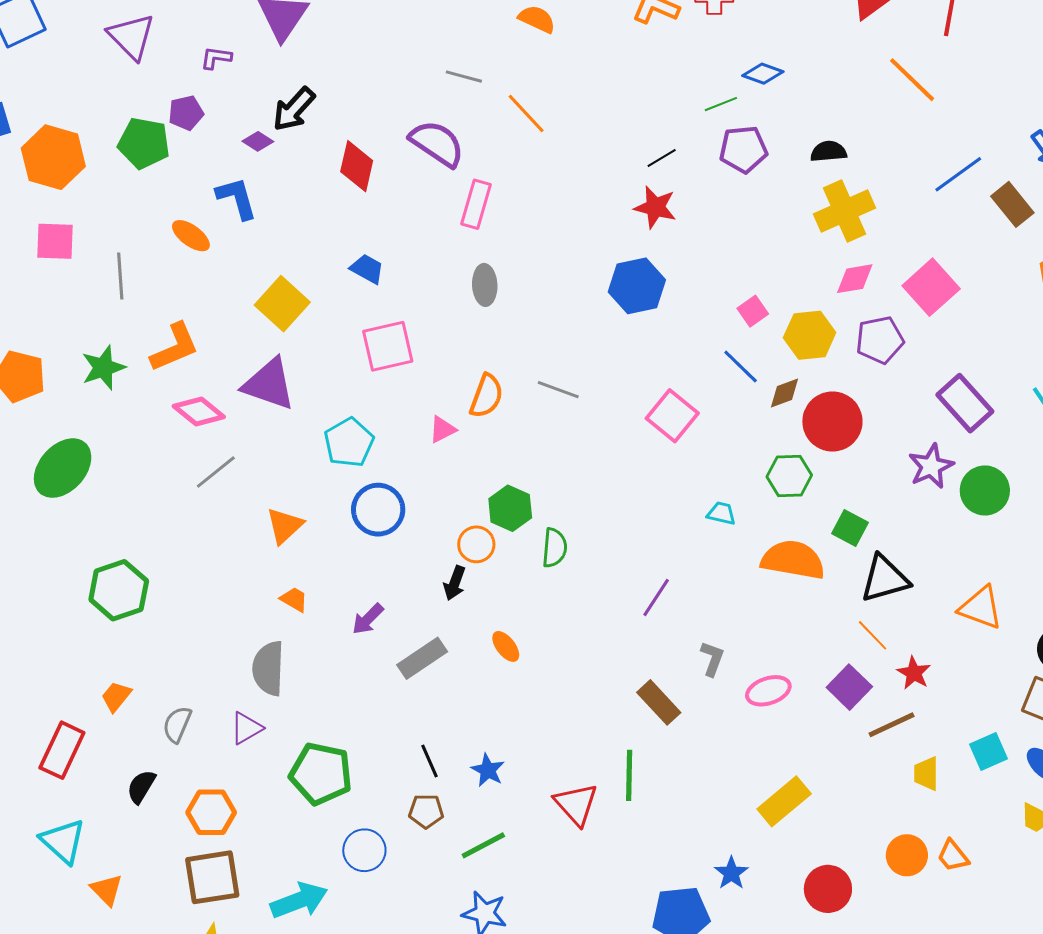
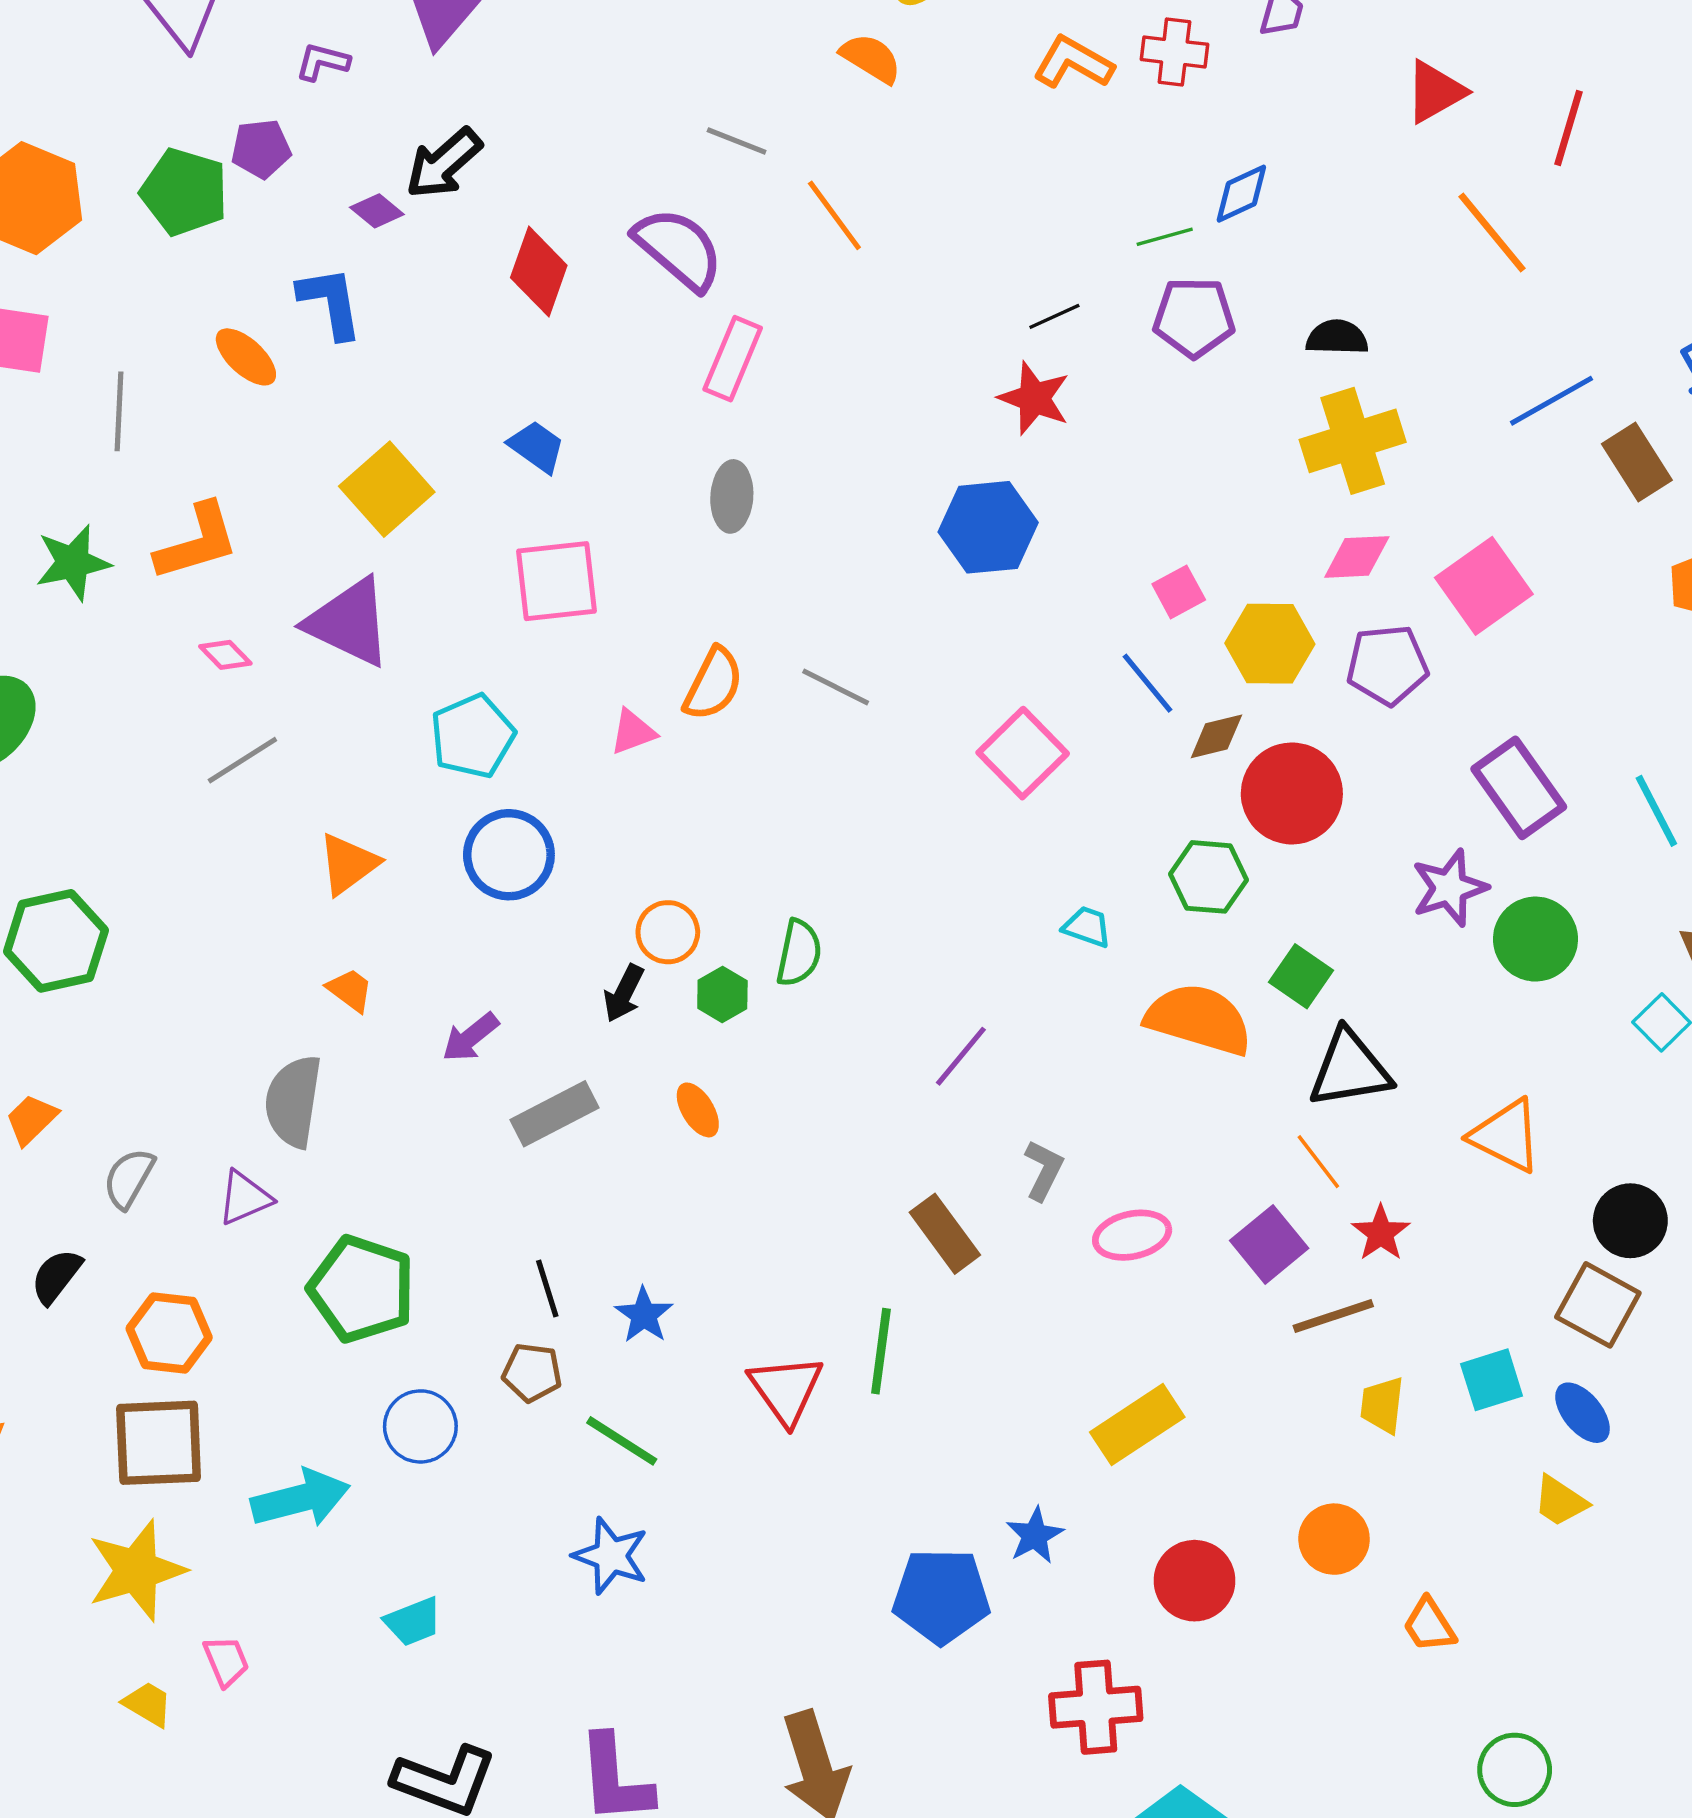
blue diamond: (763, 74) -> (1241, 194), turned -51
pink diamond: (199, 412) -> (225, 655), size x0.6
green hexagon: (510, 508) -> (722, 994), moved, size x0.7
green line: (483, 845) -> (622, 1441), turned 54
orange trapezoid: (953, 856) -> (1429, 1625), moved

